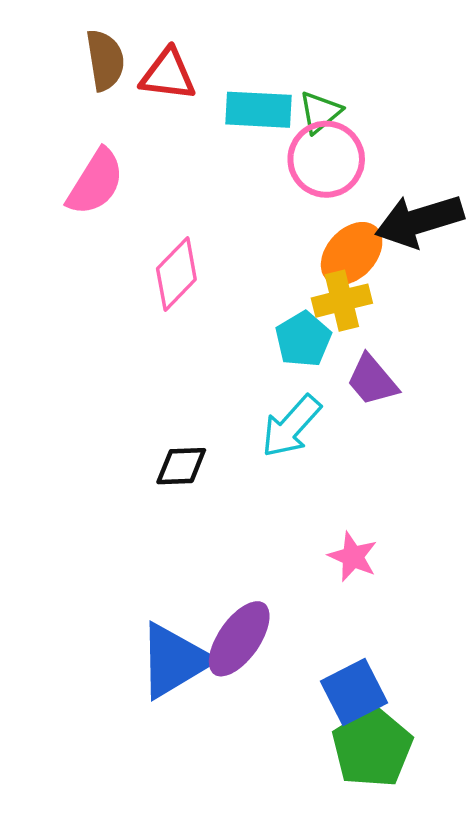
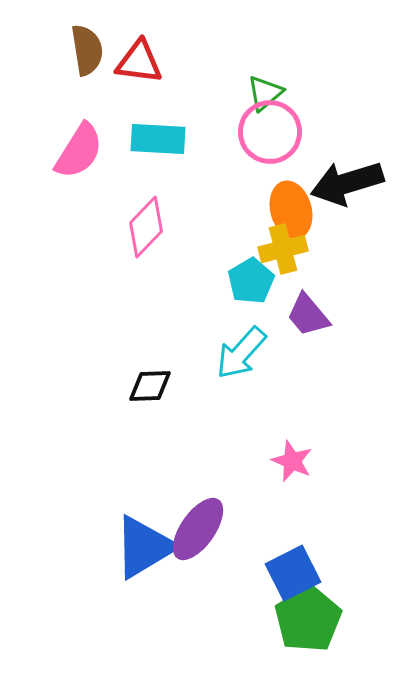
cyan rectangle: (259, 110) -> (158, 139), moved
orange ellipse: (352, 253) -> (291, 210), turned -58

